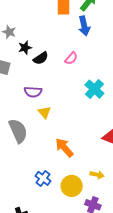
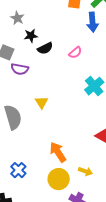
purple semicircle: (33, 92) -> (20, 69), moved
orange arrow: (64, 148) -> (58, 152), moved
blue cross: (43, 178) -> (18, 170), moved

